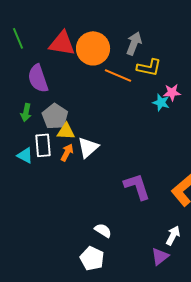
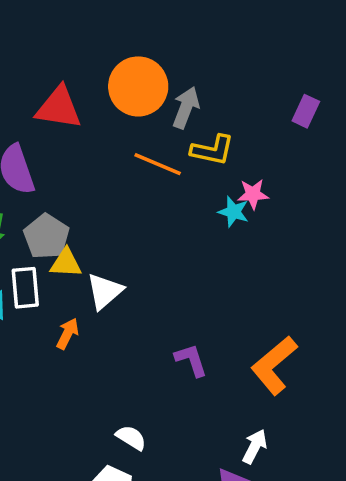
orange circle: (93, 48) -> (138, 86), moved
orange arrow: (67, 152) -> (68, 334), moved
purple L-shape: (137, 186) -> (191, 360), size x0.7

